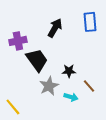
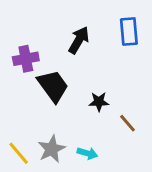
gray star: (49, 86) -> (52, 149), moved
cyan arrow: (71, 97) -> (87, 153), moved

